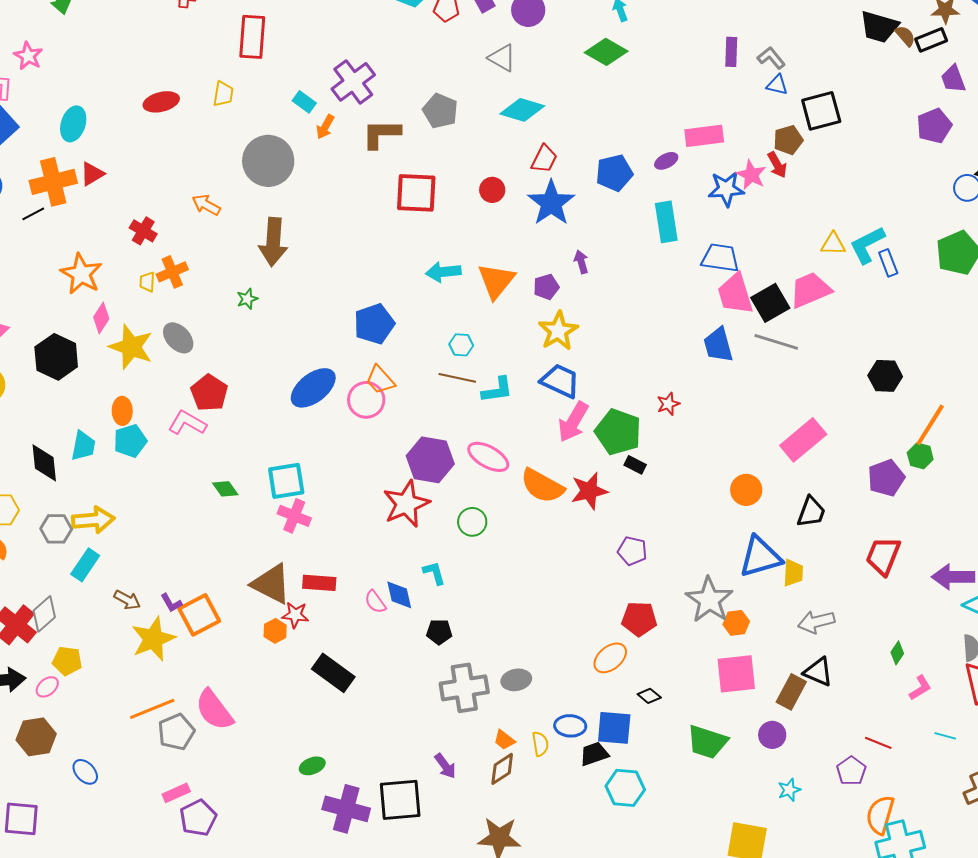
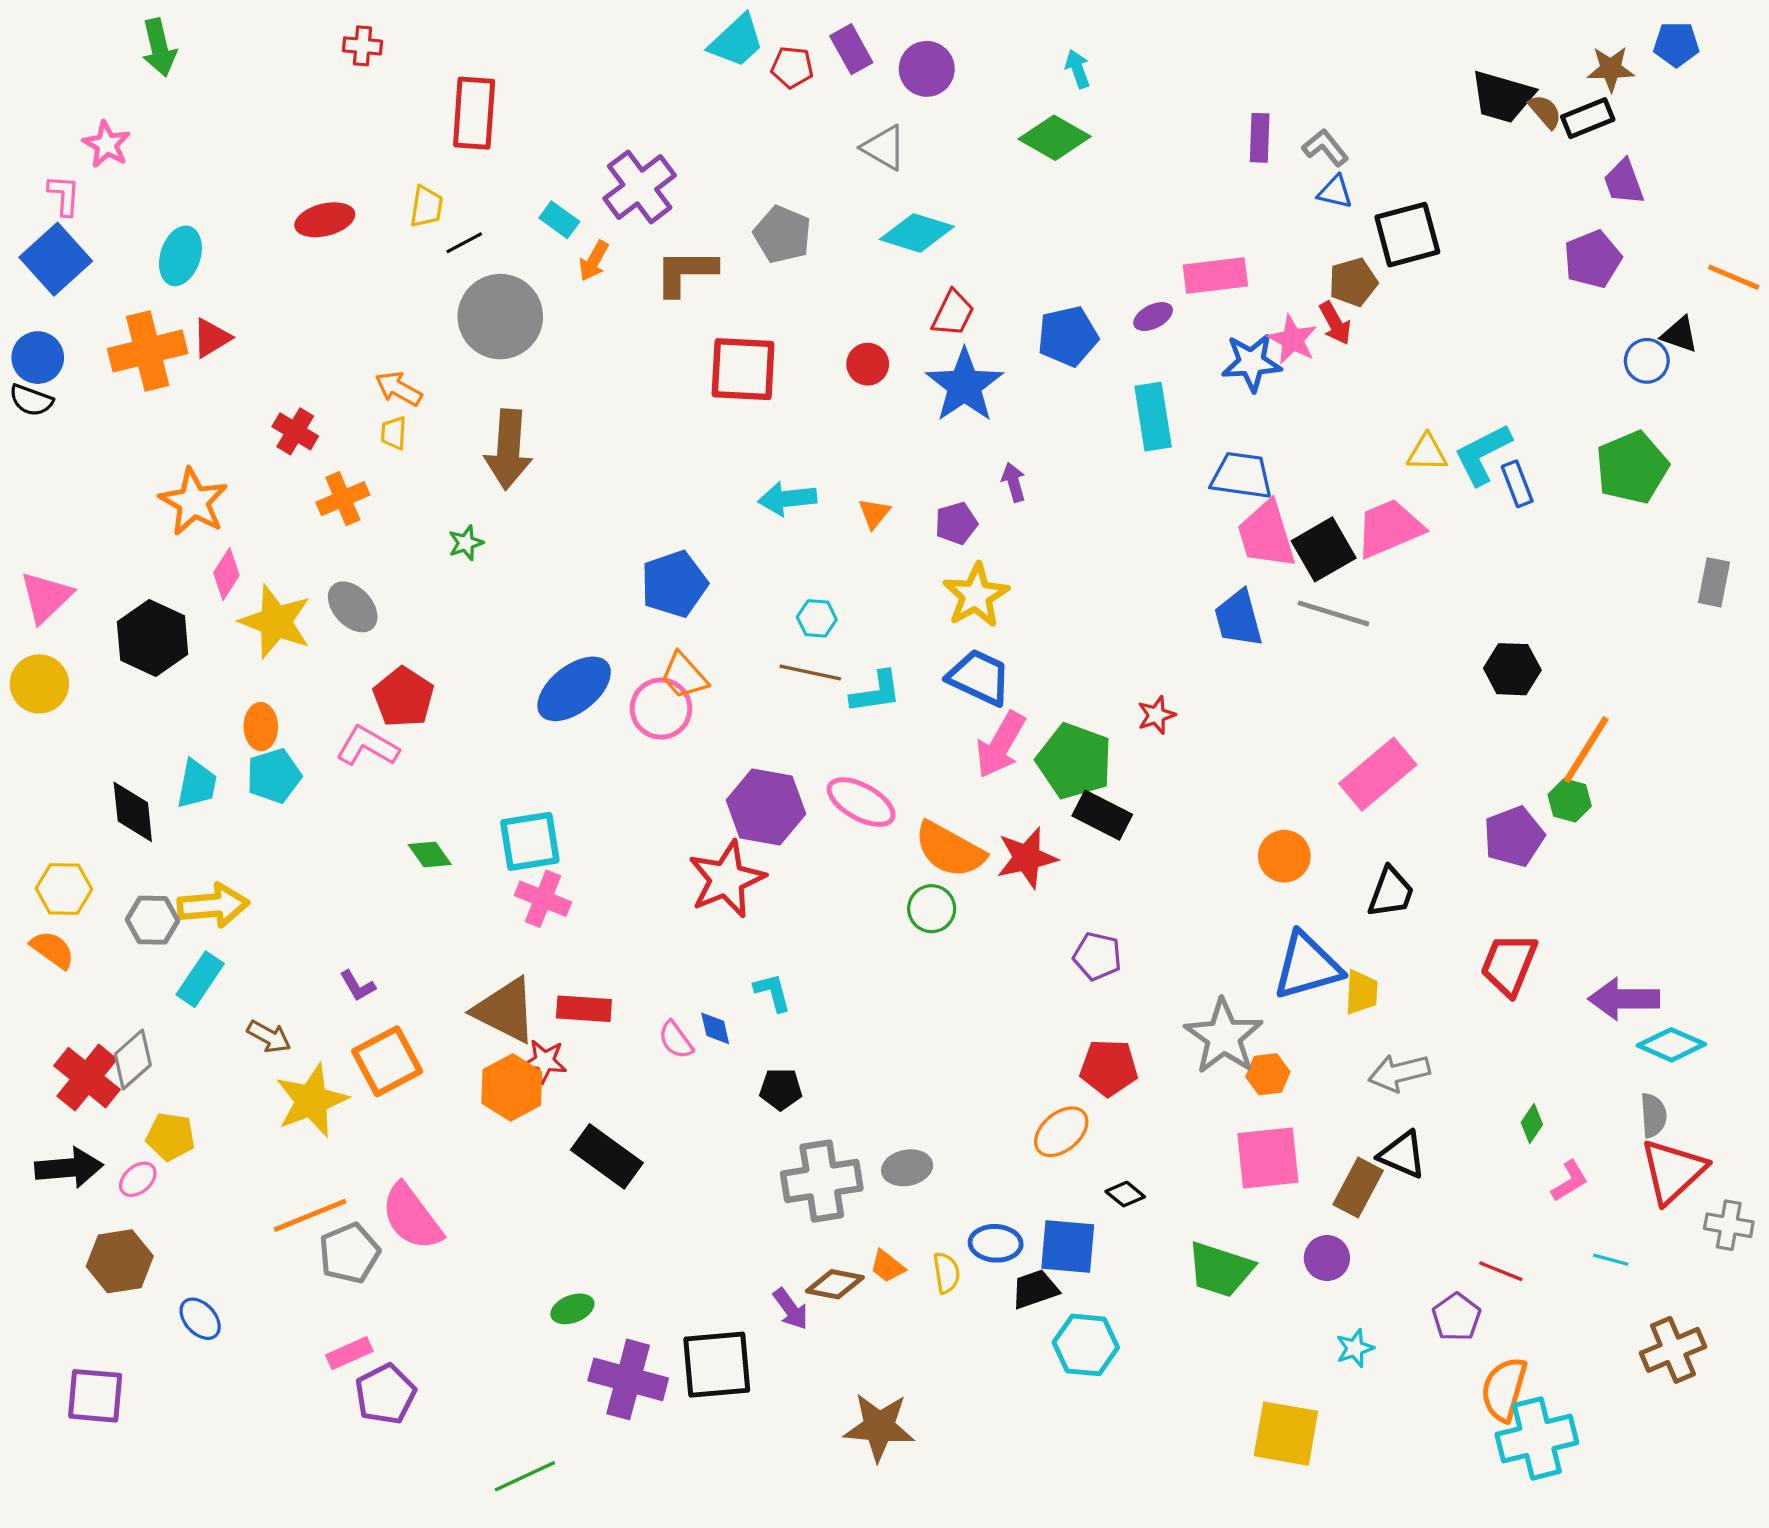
black line: (33, 214) -> (464, 243), moved
orange triangle: (496, 281) -> (874, 513), size x0.5
yellow trapezoid: (147, 282) -> (394, 433), moved
black rectangle: (635, 465) -> (1102, 815), size x1.6
green circle: (472, 522) -> (932, 909), moved
blue diamond: (399, 595) -> (715, 1028), size x0.7
purple L-shape: (171, 603) -> (358, 986), moved
orange hexagon: (275, 631) -> (512, 1087), size x1.6
brown diamond: (502, 769) -> (835, 1284), moved, turned 44

